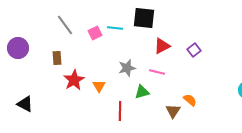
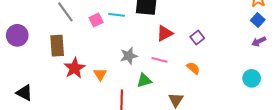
brown rectangle: (57, 58) -> (57, 46), size x1.5
orange semicircle: (190, 100) -> (193, 68), moved

